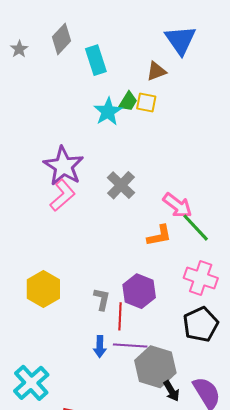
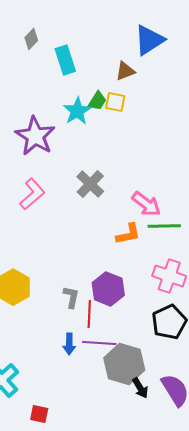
gray diamond: (62, 39) -> (31, 39), size x0.7
blue triangle: (181, 40) -> (149, 40), turned 32
purple star: (64, 166) -> (35, 136), moved
green line: (196, 228) -> (164, 226), turned -48

